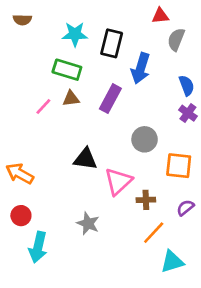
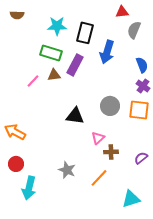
purple rectangle: (110, 99) -> (75, 65), moved
black triangle: (85, 159) -> (75, 116), moved
orange square: (179, 166) -> (139, 110), moved
pink triangle: (118, 181) -> (98, 138), moved, size x0.6
orange line: (154, 233) -> (99, 178), moved

